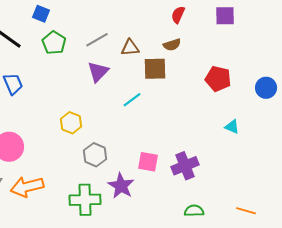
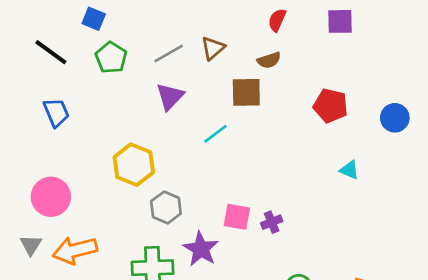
brown triangle: (130, 48) -> (213, 48), moved, turned -36
yellow hexagon: (71, 123) -> (134, 165), size x1.4
purple cross: (185, 166) -> (272, 222), moved, size x0.6

